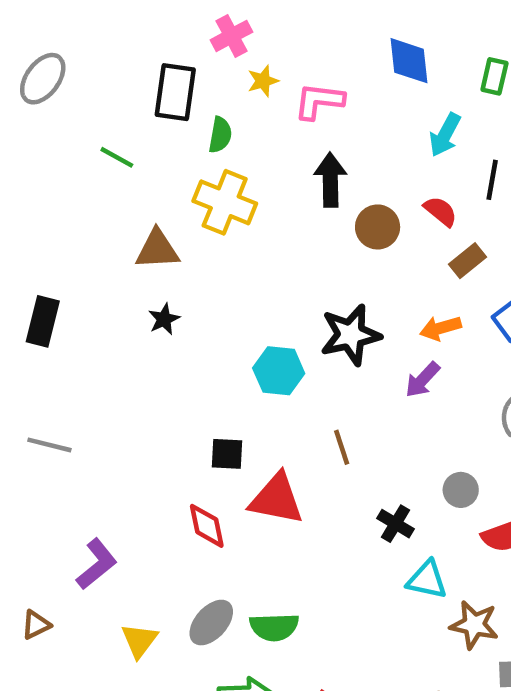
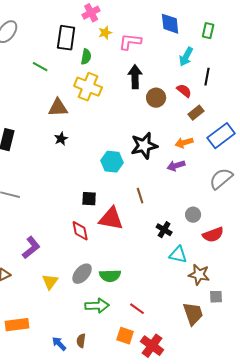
purple arrow: (422, 380) -> (176, 166), turned 30

